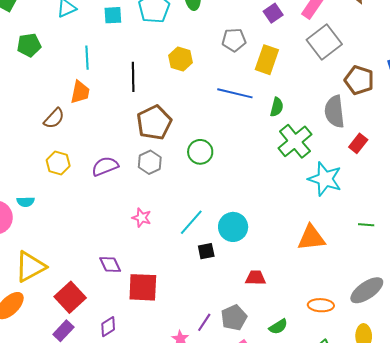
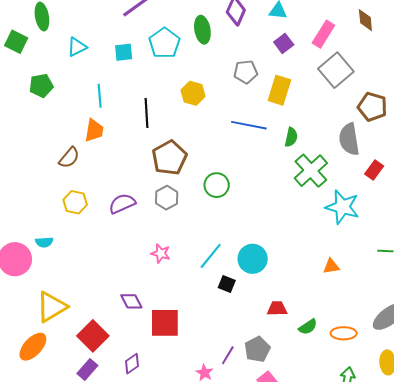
orange triangle: (311, 238) -> (331, 266), size x0.6
black square: (206, 251) -> (227, 284), turned 36
green semicircle: (278, 327) -> (308, 327), moved

